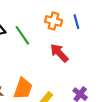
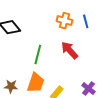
green line: (22, 35) -> (38, 54), moved, turned 48

